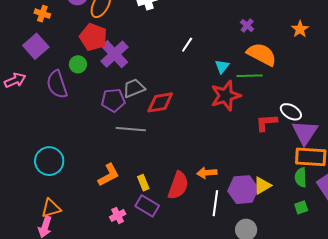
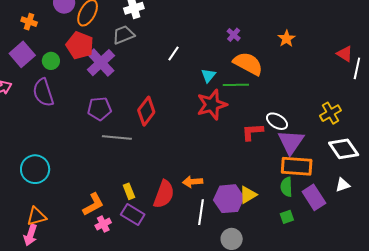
green circle: (78, 64) -> (51, 61), moved
gray trapezoid: (134, 88) -> (123, 35), moved
red diamond: (160, 102) -> (146, 111), turned -44
orange L-shape: (109, 175) -> (93, 204), moved

